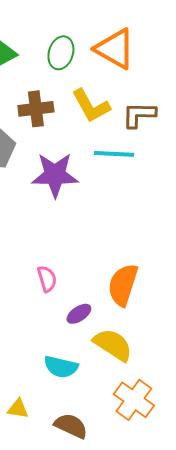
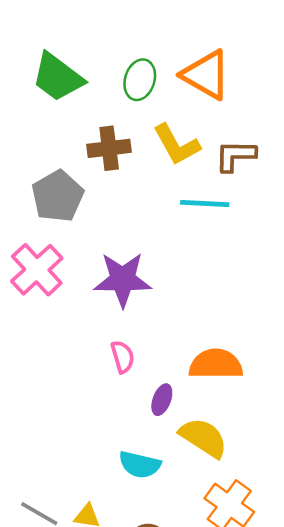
purple star: (55, 175) -> (123, 280), moved
orange semicircle: (123, 285) -> (216, 364), turned 72
purple ellipse: (79, 314) -> (162, 400), turned -35

